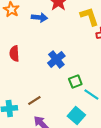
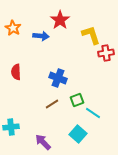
blue cross: (56, 59) -> (58, 78), turned -30
brown line: (34, 100) -> (52, 104), moved

